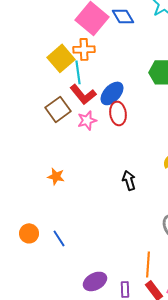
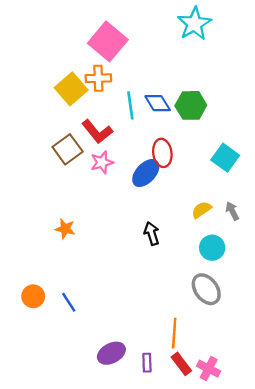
blue diamond: (123, 16) -> (158, 103), moved
cyan line: (78, 72) -> (130, 105), moved
blue ellipse: (112, 93) -> (146, 173), moved
red ellipse: (118, 113) -> (162, 153), moved

